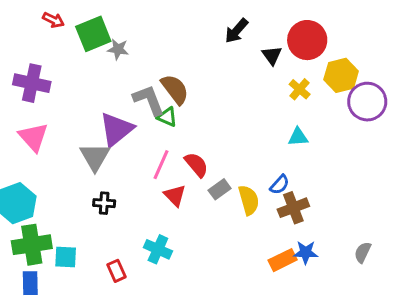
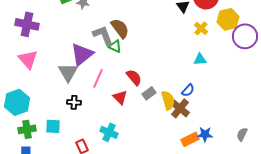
pink line: (161, 165) -> (98, 78), moved
brown cross: (293, 208) -> (180, 108), moved, turned -30
green cross: (32, 245) -> (27, 129), size x0.7
cyan square: (66, 257) -> (53, 126), moved

